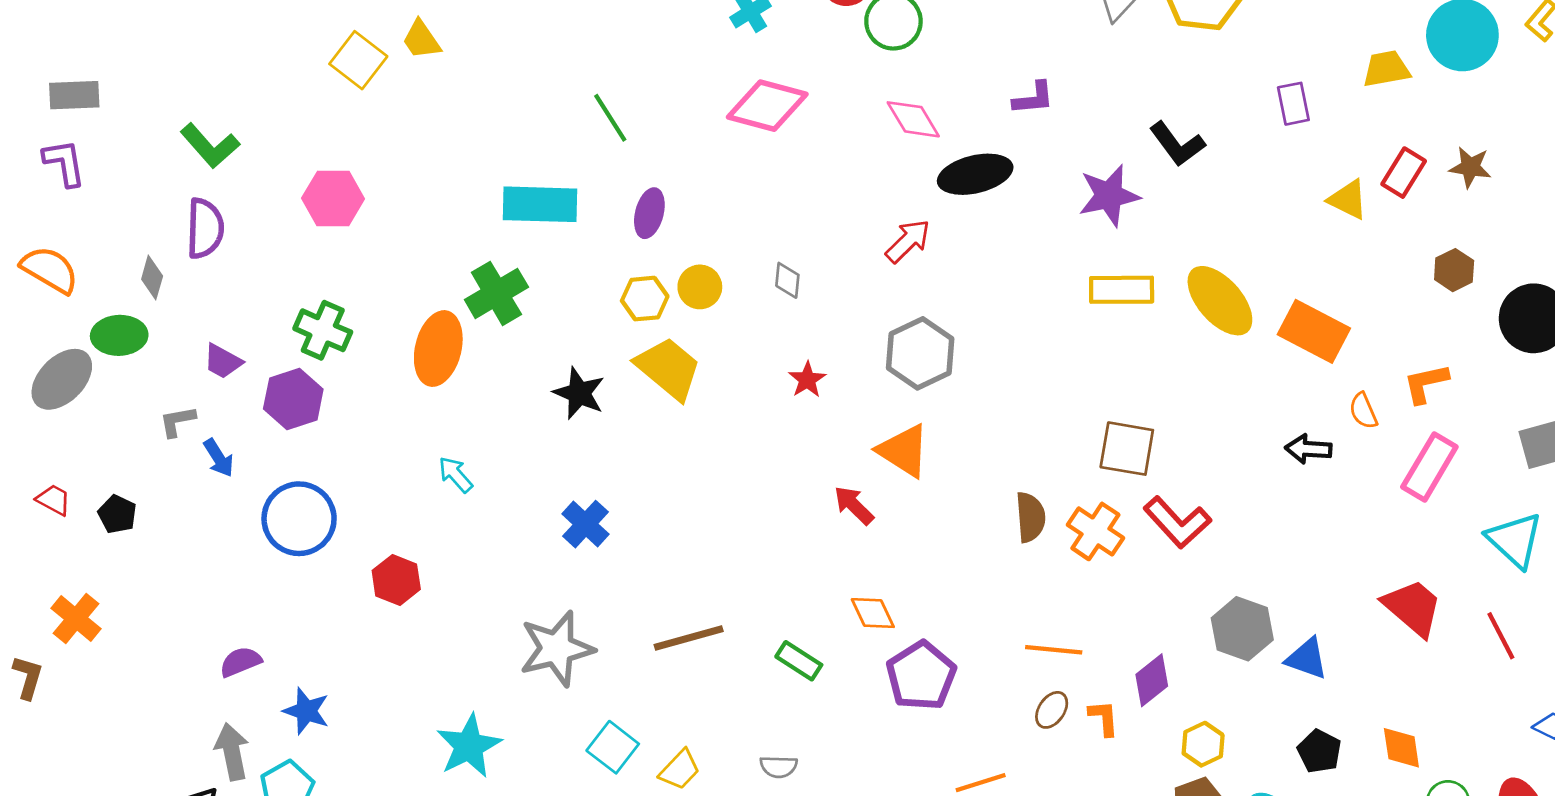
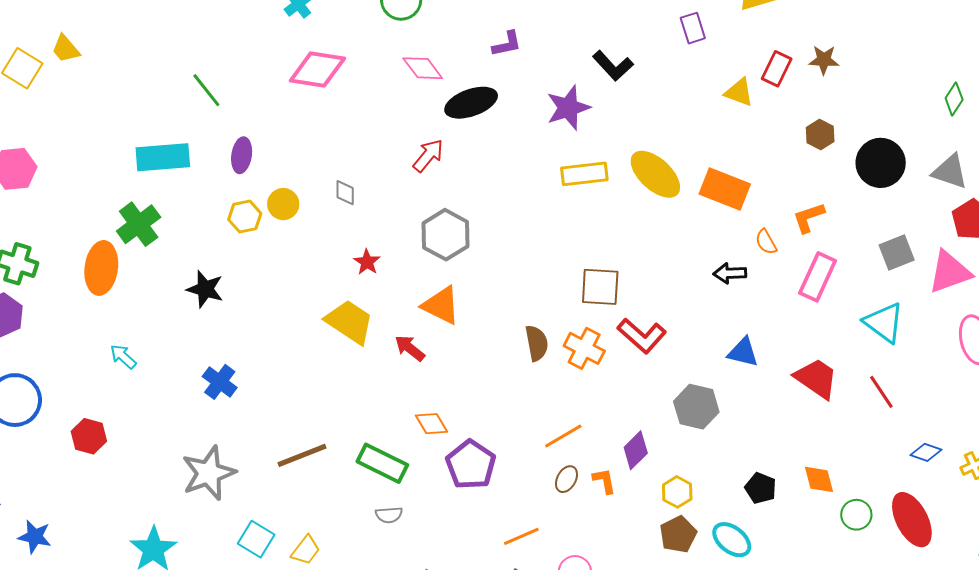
yellow trapezoid: (668, 368) -> (350, 322), moved
orange line: (1054, 650) -> (563, 436), turned -30
blue triangle: (1307, 658) -> (743, 352), moved
green rectangle: (799, 661) -> (382, 463), size x1.5
gray semicircle: (779, 767) -> (389, 515), moved

